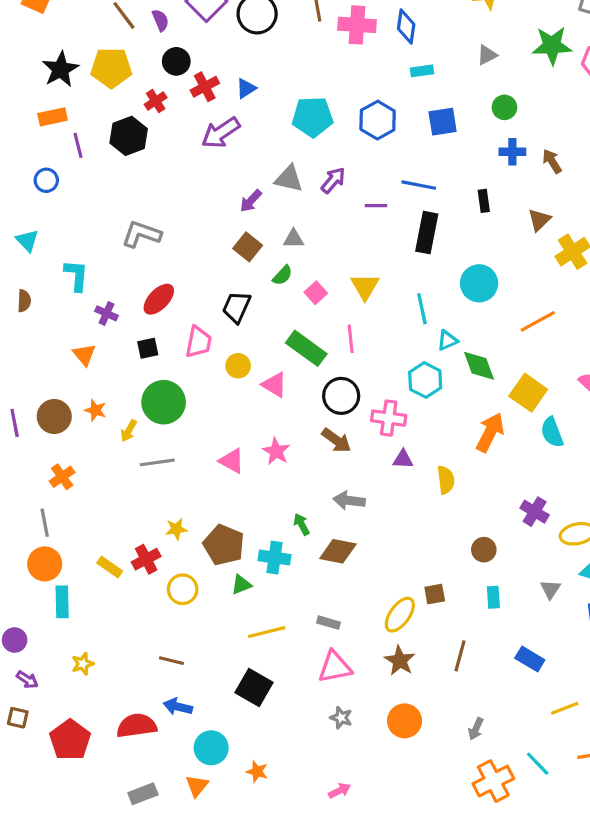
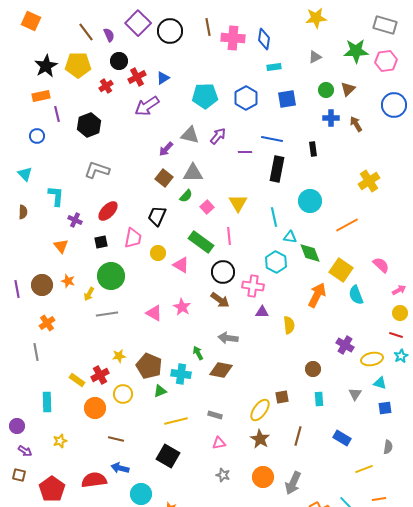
black hexagon: (129, 136) -> (89, 125), moved
brown triangle: (539, 220) -> (348, 89), moved
gray triangle: (294, 239) -> (193, 173), size x1.5
cyan triangle: (447, 340) -> (290, 237), turned 32
orange circle: (45, 564) -> (95, 408), moved
pink triangle: (335, 667) -> (219, 443), size x0.6
gray arrow: (476, 729) -> (293, 483), moved, size x1.6

